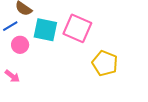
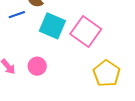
pink circle: (20, 45) -> (37, 66), moved

